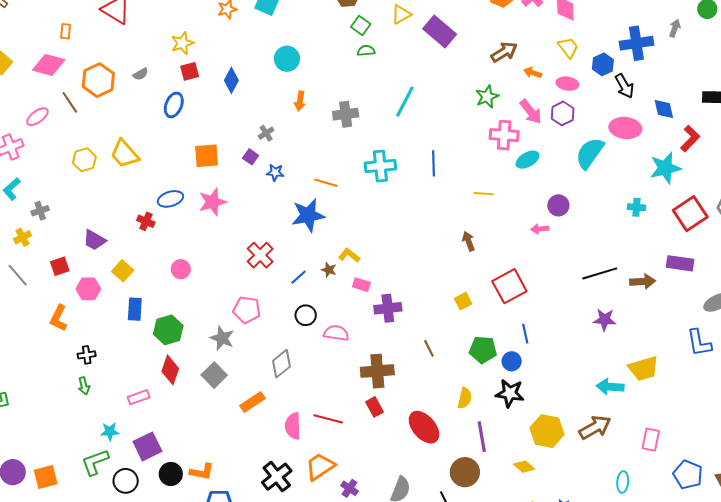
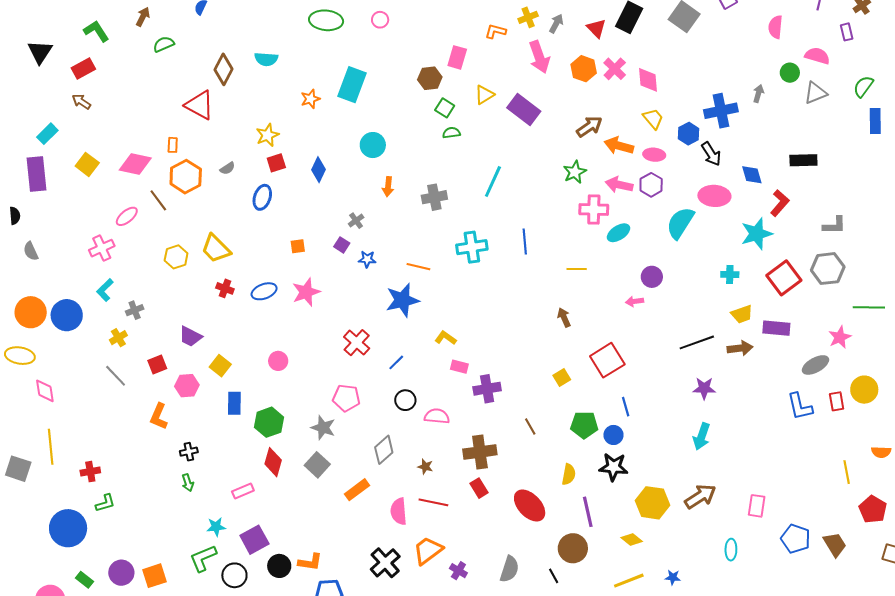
orange rectangle: (66, 31) -> (173, 145), moved
orange arrow: (533, 73) -> (619, 146), size x1.6
pink arrow: (531, 112) -> (619, 185), turned 144
orange square: (207, 156) -> (298, 246), size x0.6
red cross: (146, 221) -> (225, 288), moved
brown star: (329, 270) -> (425, 467), moved
yellow trapezoid: (643, 369) -> (742, 314), moved, size x0.7
cyan arrow: (610, 387) -> (702, 436), moved, turned -72

